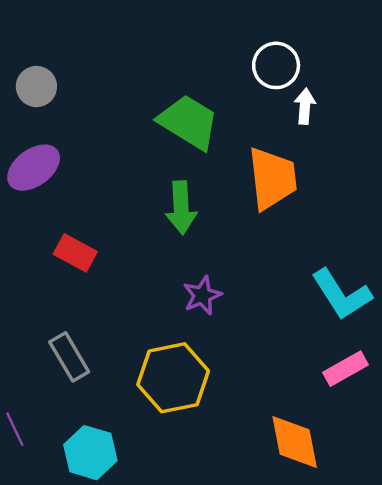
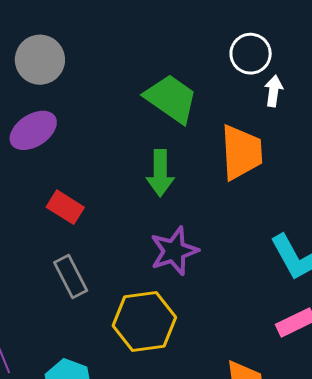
gray circle: (36, 87) -> (40, 60), size x1.4
purple star: (202, 295) -> (174, 251), size x1.4
gray rectangle: (69, 357) -> (71, 277), moved

